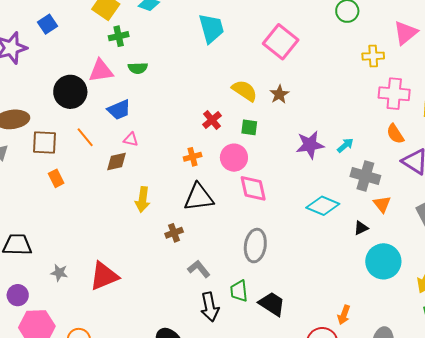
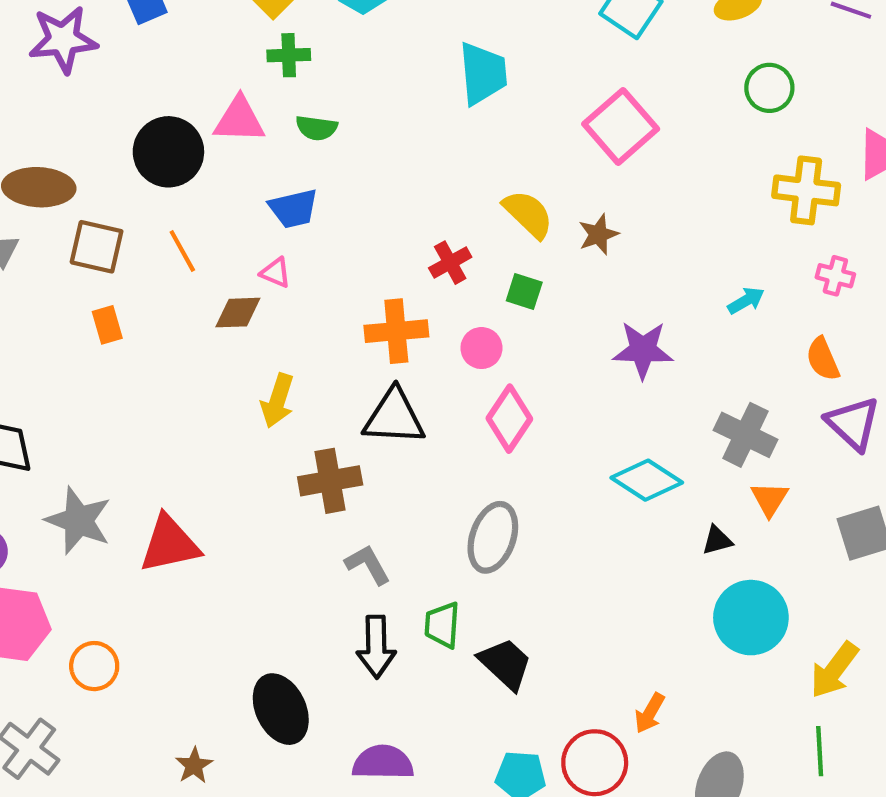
yellow cross: (373, 56) -> (806, 190), size x1.4
pink cross: (394, 94) -> (835, 276), size x0.6
blue trapezoid: (119, 110) -> (294, 208), moved
cyan arrow: (345, 145) -> (746, 301), moved
orange cross: (193, 157) -> (396, 331), size x1.6
pink circle: (234, 158) -> (481, 348), size x0.7
pink diamond: (253, 188) -> (509, 419), turned 36
brown cross: (174, 233) -> (330, 481), size x1.6
gray star: (59, 273) -> (78, 521), size x1.8

